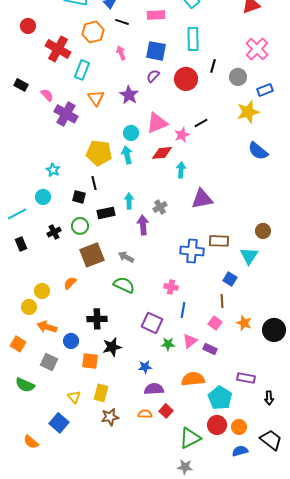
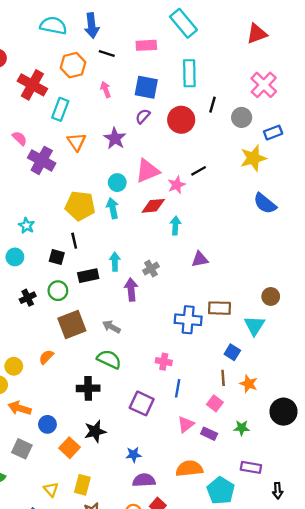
purple triangle: (202, 199) -> (200, 259), size x0.7
black cross: (97, 319) -> (88, 388), moved
orange star: (244, 323) -> (249, 384), moved
green star: (168, 344) -> (242, 428), moved
orange square: (90, 361) -> (70, 448), turned 36

